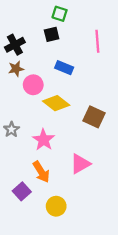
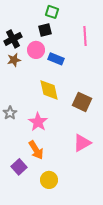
pink circle: (33, 85) -> (36, 50), moved
yellow diamond: (56, 103) -> (49, 90), turned 40
pink triangle: (80, 164) -> (82, 143), moved

